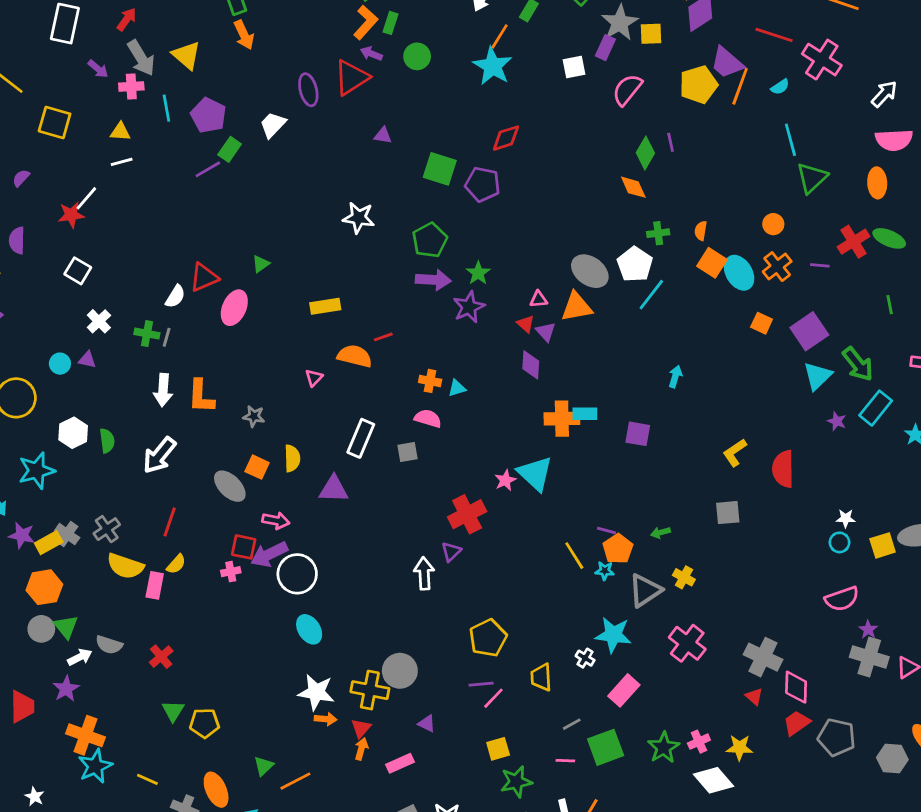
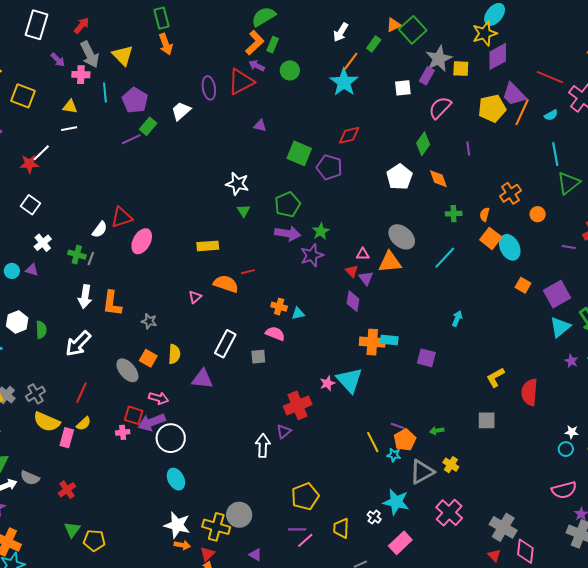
green diamond: (645, 153) -> (423, 144), moved
green triangle: (261, 264) -> (244, 211), moved, turned -32
white pentagon: (635, 264) -> (399, 177), moved
orange cross: (777, 267) -> (510, 193), moved

